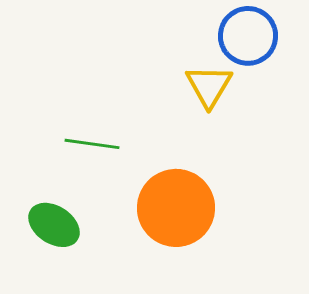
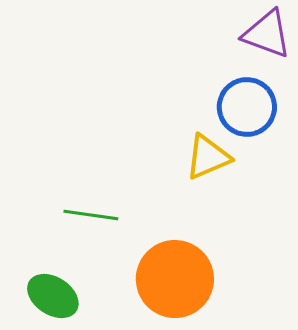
yellow triangle: (209, 86) -> (208, 157), turned 36

